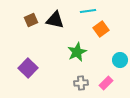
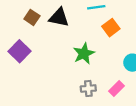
brown square: (31, 20) -> (32, 17), turned -32
purple square: (28, 68) -> (20, 51), moved

